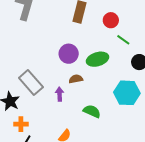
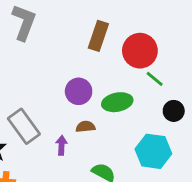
red circle: (111, 20) -> (140, 51), size x1.6

